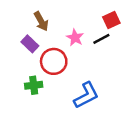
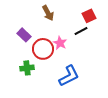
brown arrow: (41, 21) -> (48, 13), moved
pink star: (75, 38) -> (60, 43), moved

